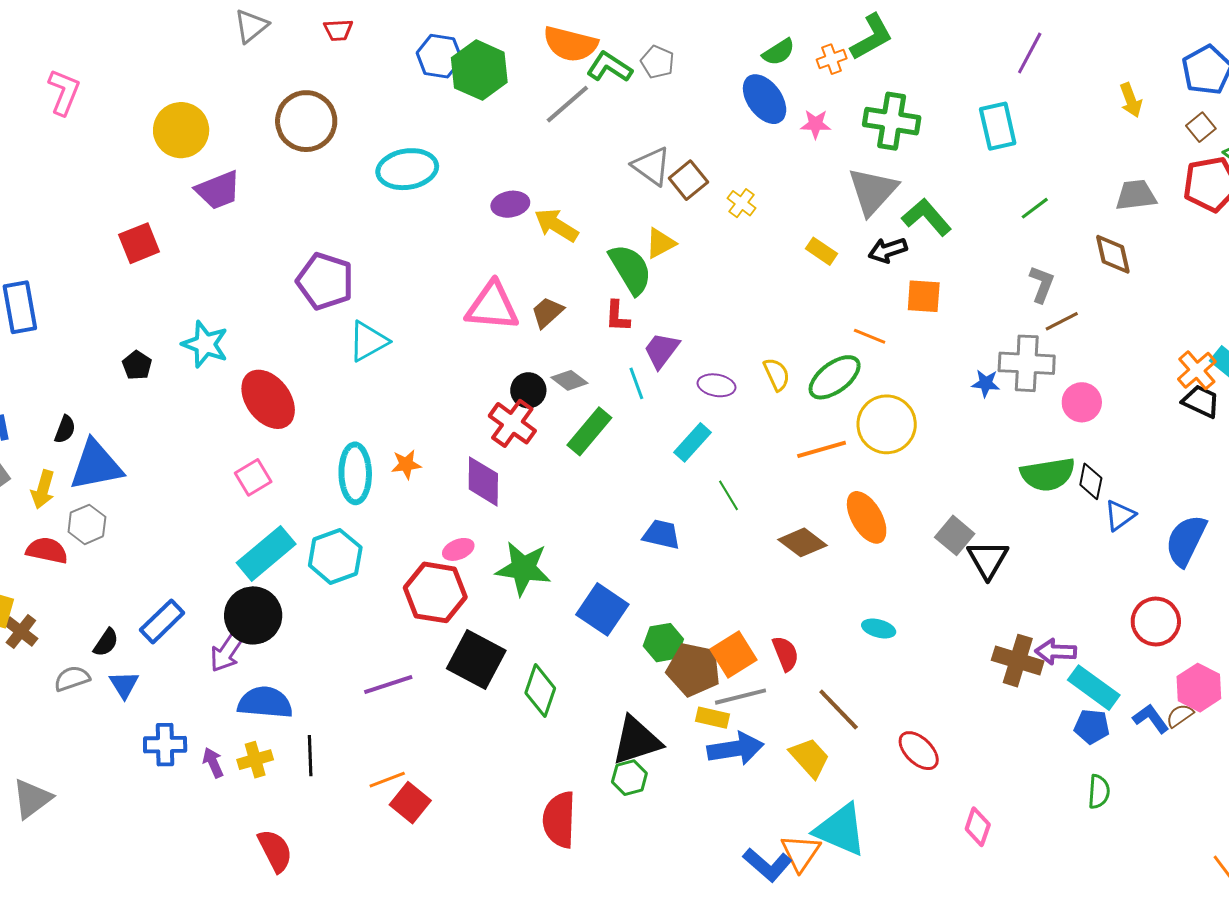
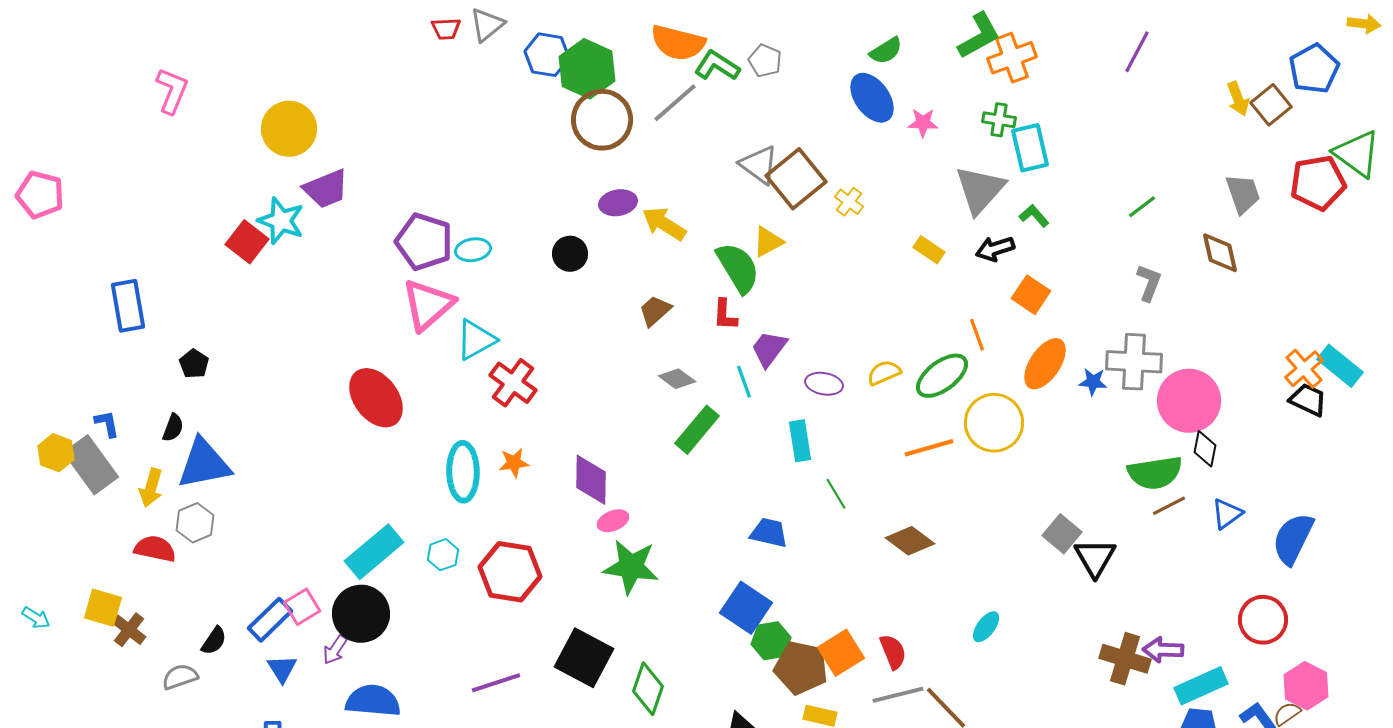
gray triangle: (251, 26) -> (487, 25), moved
orange cross: (832, 59) -> (1012, 58), moved, size x1.6
brown circle: (306, 121) -> (602, 120), moved
green cross: (892, 121) -> (999, 120), size x0.6
cyan rectangle: (998, 126) -> (1030, 148), moved
brown square: (1201, 127) -> (1271, 105), moved, size x1.4
cyan ellipse: (407, 169) -> (473, 250), moved, size x0.6
brown square: (688, 180) -> (796, 179), size x1.5
gray trapezoid: (1136, 195) -> (1243, 194), turned 78
green L-shape: (927, 217) -> (1034, 216), size x0.6
red square: (139, 243) -> (247, 242), turned -30
purple pentagon: (325, 281) -> (424, 242), moved
orange square: (924, 296) -> (1031, 295), turned 30
pink triangle: (492, 306) -> (428, 305), moved, turned -46
brown line: (1062, 321) -> (1169, 506), moved
orange line: (870, 336) -> (977, 335), turned 48
cyan star: (205, 344) -> (281, 221), moved
black pentagon: (137, 365) -> (194, 364), moved
yellow semicircle: (777, 374) -> (884, 373), turned -88
black circle: (528, 390) -> (570, 254), moved
pink circle: (1082, 402) -> (1189, 401), size x1.6
red cross: (512, 423) -> (513, 383), moved
cyan rectangle: (692, 442) -> (800, 441), turned -51
pink square: (253, 477) -> (302, 607), moved
black diamond: (1091, 481) -> (1205, 449), moved
orange ellipse: (867, 517) -> (1045, 364), moved, turned 64
pink ellipse: (458, 549) -> (613, 521), moved
cyan hexagon: (335, 556) -> (443, 555), size x0.6
red hexagon: (435, 592) -> (510, 572), moved
blue square: (602, 609) -> (746, 608), moved
cyan ellipse: (879, 629) -> (986, 627), turned -68
purple arrow: (227, 652) -> (335, 650), size x0.7
blue triangle: (124, 685) -> (282, 669), moved
cyan rectangle: (1094, 688) -> (1201, 686), turned -60
gray line: (741, 697) -> (898, 695), moved

